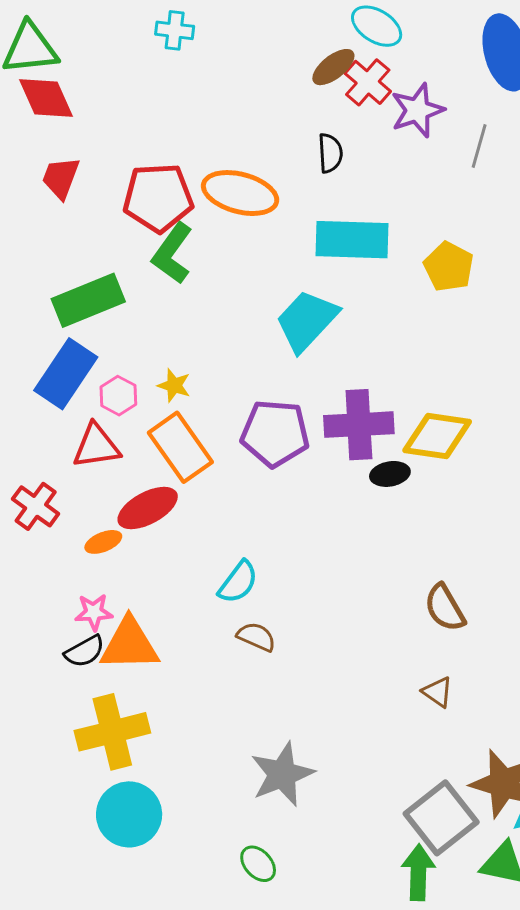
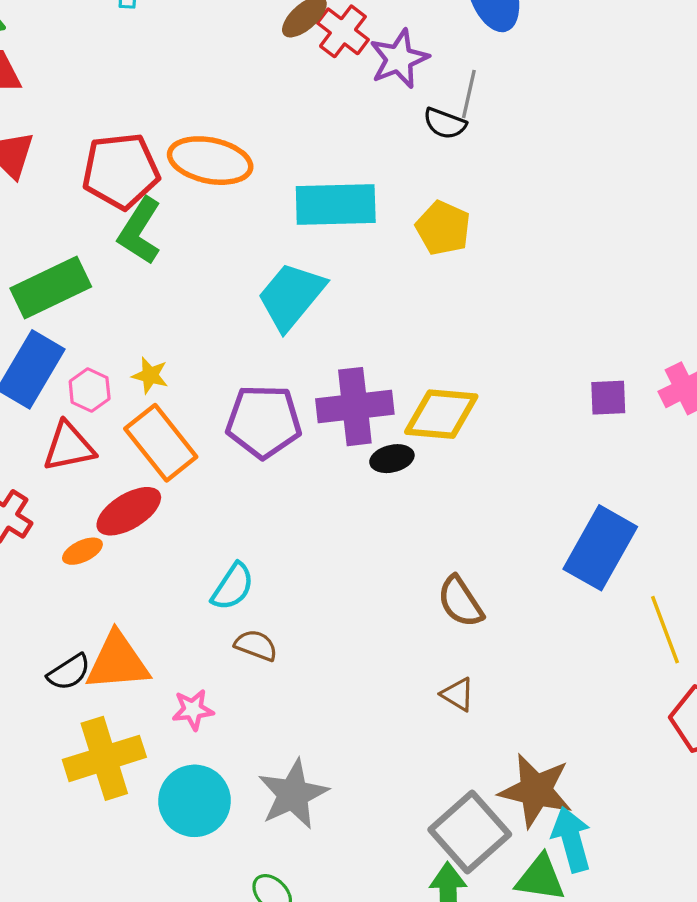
black semicircle: (330, 153) -> (445, 123), moved, turned 117
pink star: (94, 612) -> (193, 710), moved
cyan circle: (129, 814) -> (195, 801), moved

